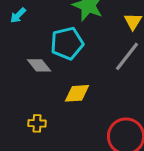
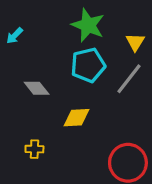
cyan pentagon: (67, 43) -> (88, 65), moved

